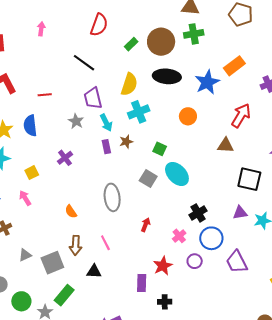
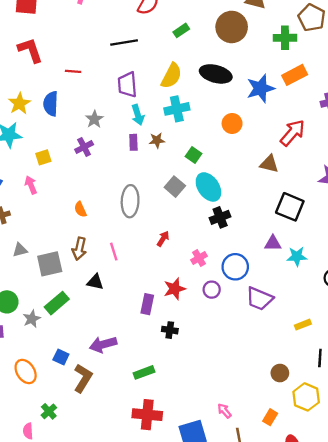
green cross: (194, 34) -> (285, 38), moved
brown circle: (161, 42) -> (232, 27), moved
black line: (84, 63) -> (124, 42), turned -55
gray star: (76, 121) -> (94, 119), moved
black cross: (198, 213) -> (220, 217), moved
purple trapezoid: (237, 262) -> (259, 299), turned -50

